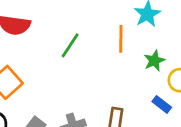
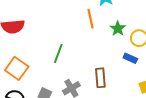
green line: (70, 45) -> (58, 54), moved

